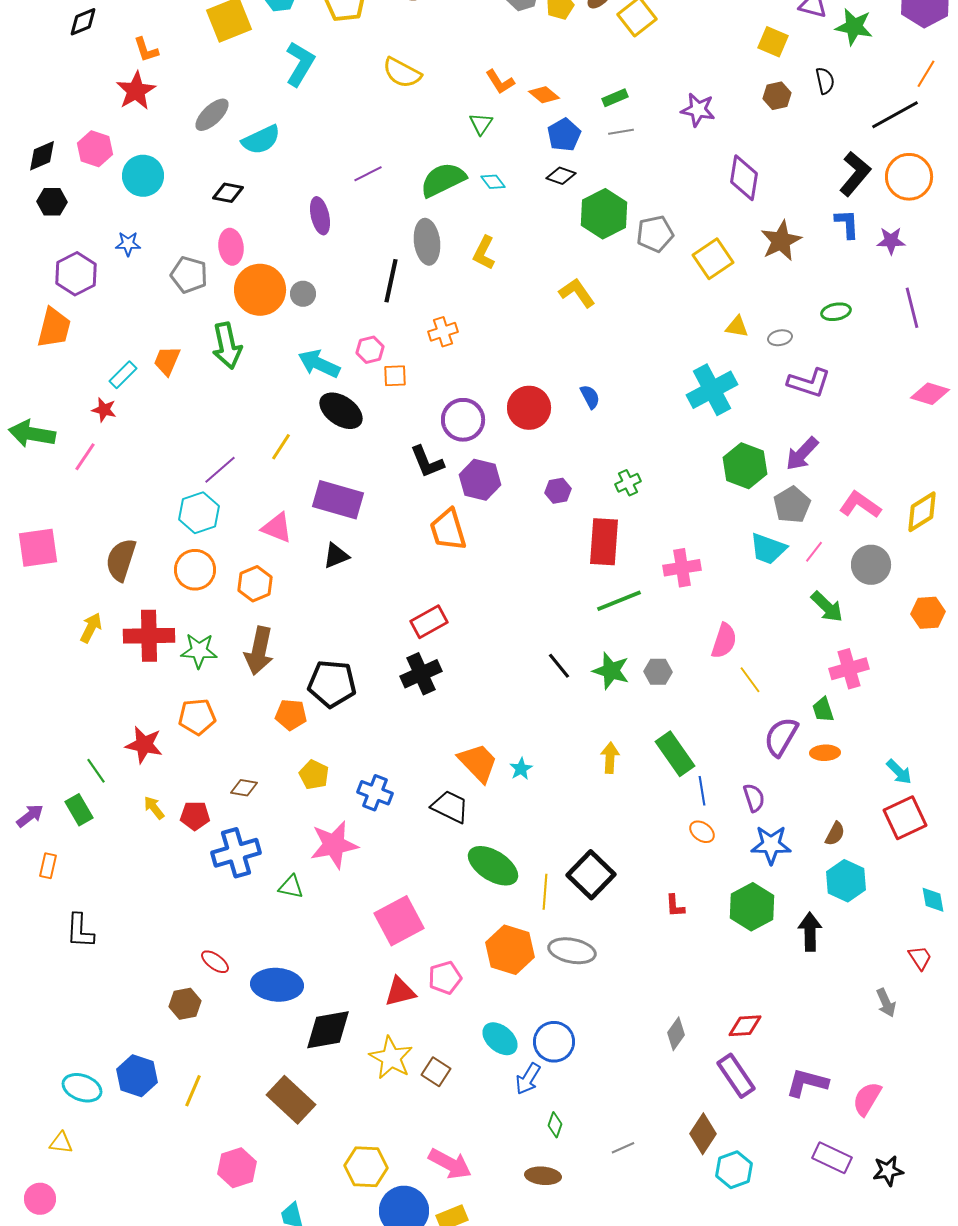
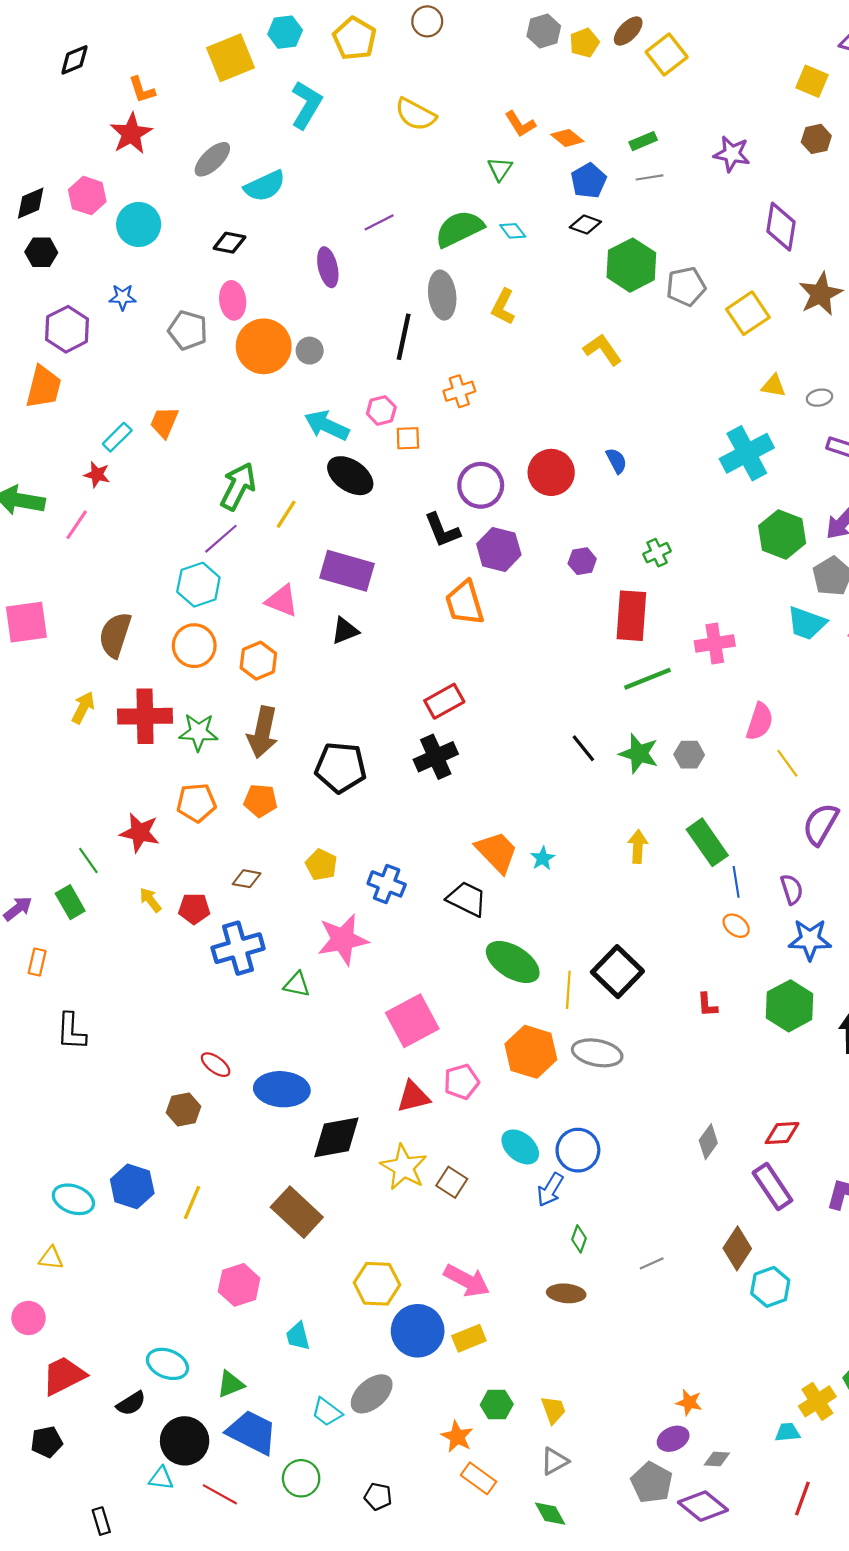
green arrow: (227, 346) -> (238, 486), moved, turned -141
orange pentagon: (291, 715) -> (260, 801), moved

